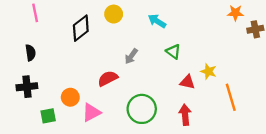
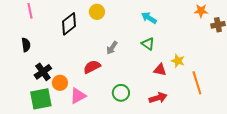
cyan arrow: (157, 21) -> (149, 18), moved
black cross: (27, 87) -> (43, 72), moved, turned -30
green circle: (142, 109) -> (121, 93), size x0.7
red arrow: (185, 115) -> (158, 98), turned 78
green square: (48, 116) -> (41, 99), size x1.6

